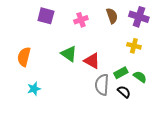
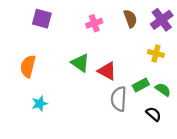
purple square: (46, 16) -> (42, 19), moved
purple cross: (139, 17) -> (162, 20), turned 36
black semicircle: (124, 92) -> (154, 114), moved

